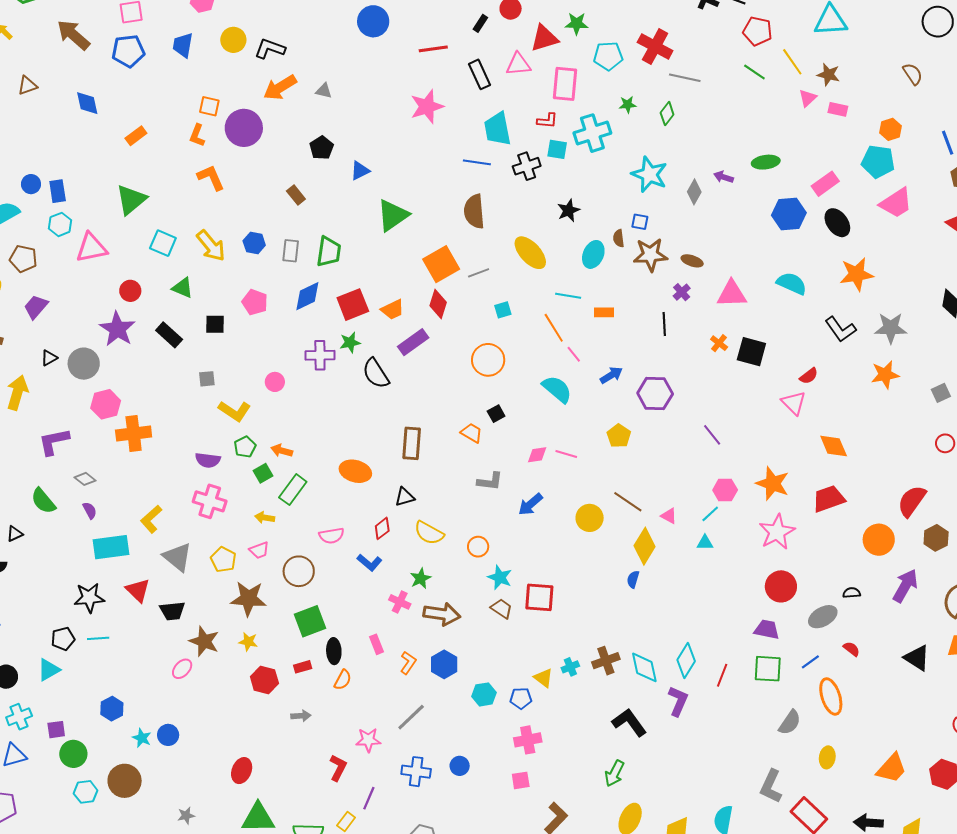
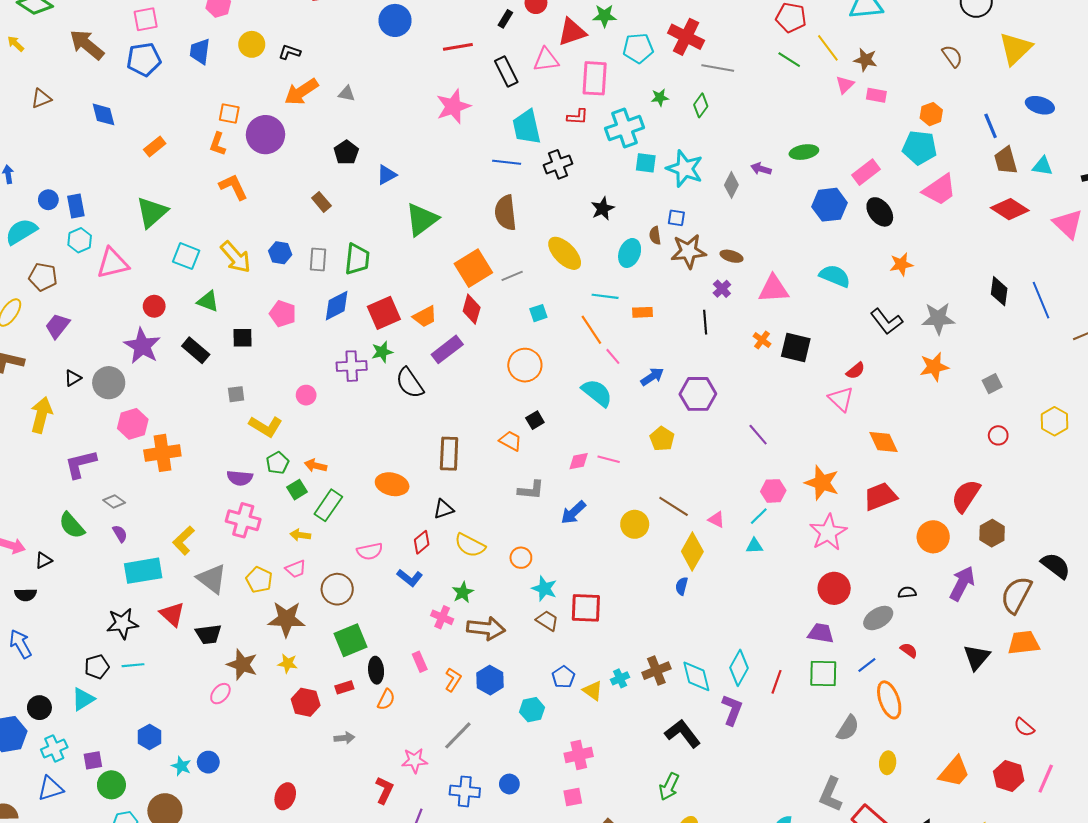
black L-shape: (270, 49) -> (290, 52), size x0.7
cyan square: (557, 149) -> (646, 163), moved
orange star: (857, 274) -> (901, 264), size x0.7
black triangle: (917, 658) -> (977, 657), turned 40
blue pentagon: (521, 698) -> (563, 677), moved, turned -30

